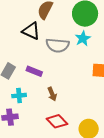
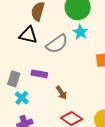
gray semicircle: (57, 45) -> (57, 44), turned -30
cyan cross: (19, 96) -> (22, 98), moved, turned -32

